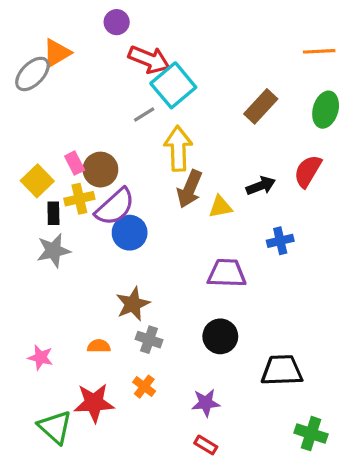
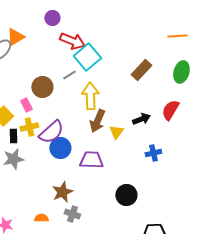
brown circle: (100, 170) -> (42, 87), moved
yellow triangle: (220, 207) -> (116, 132), turned -42
purple trapezoid: (227, 273) -> (91, 160), moved
black circle: (220, 336) -> (126, 195), moved

